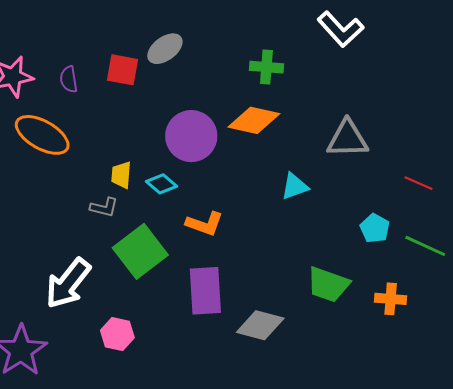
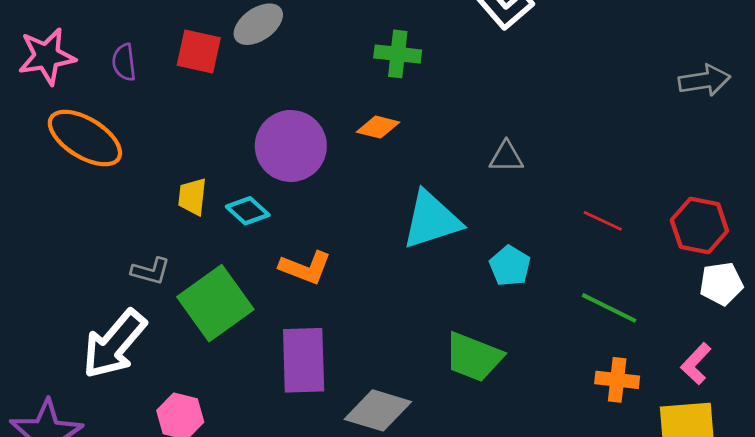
orange diamond: (254, 120) -> (378, 127), size x0.6
gray triangle: (347, 139) -> (506, 157), size x0.6
cyan triangle: (295, 186) -> (431, 220), size x1.6
gray L-shape: (104, 207) -> (151, 271), moved
cyan pentagon: (375, 228) -> (510, 266), moved
orange cross: (391, 299) -> (617, 380), moved

